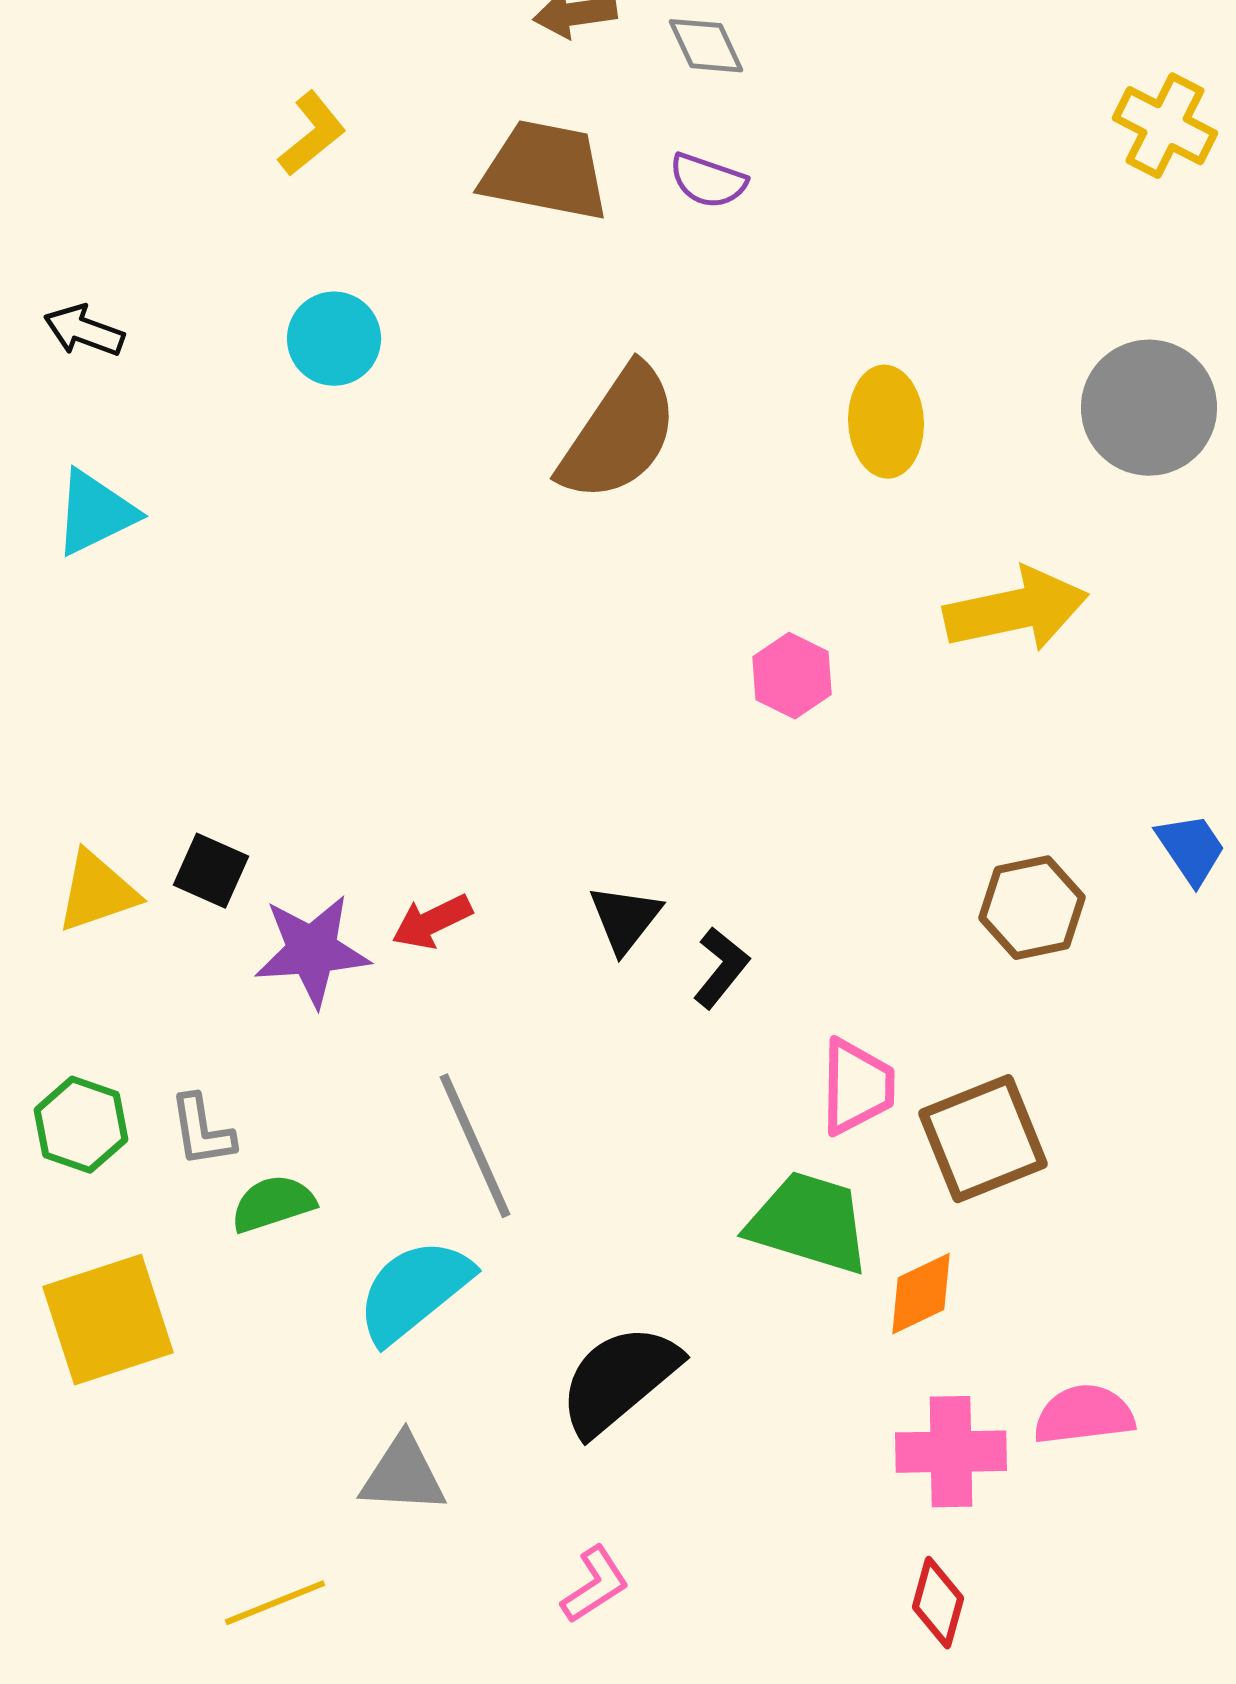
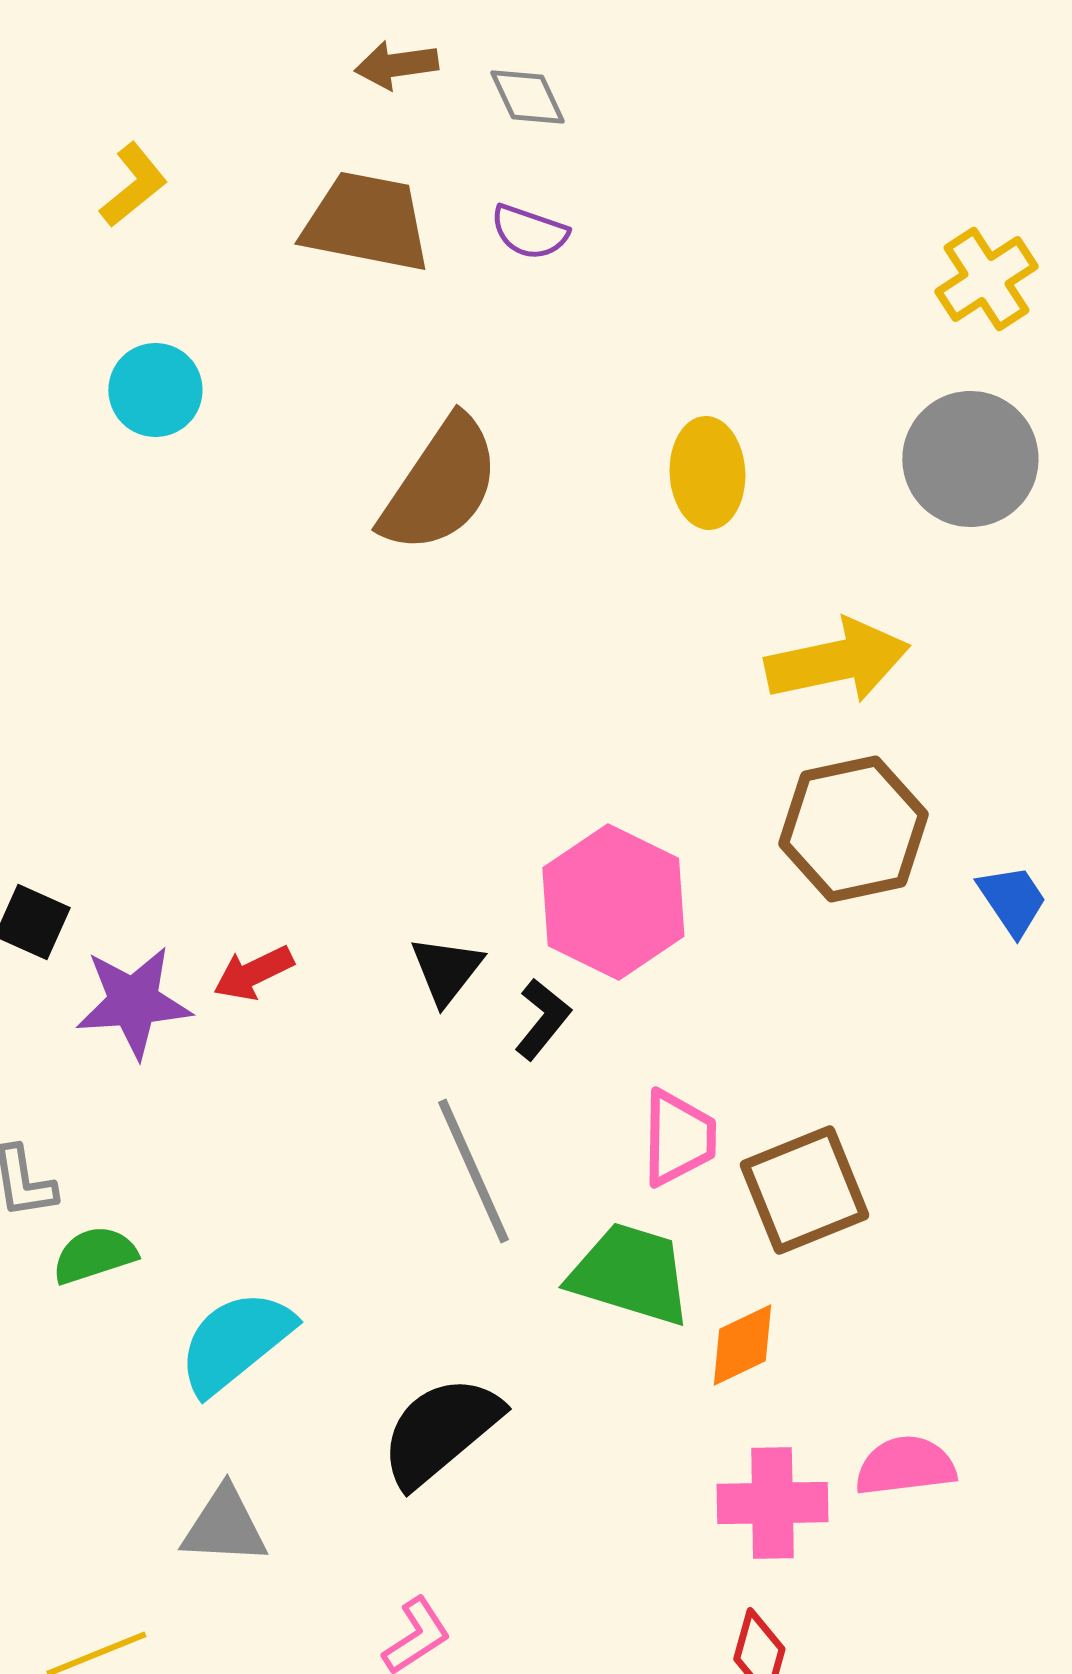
yellow cross: (1165, 126) -> (986, 279), moved, turned 30
pink hexagon: (792, 676) -> (613, 902), moved, size x1.8
brown hexagon: (1032, 908) -> (853, 829), moved, size x1.4
gray line: (475, 1146) -> (473, 1171), moved

